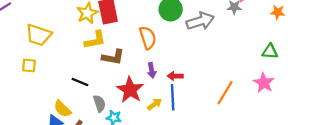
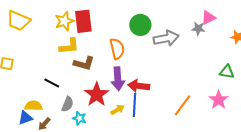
yellow trapezoid: (39, 35) -> (18, 21), moved
purple arrow: (152, 70) -> (118, 79), size x1.6
red arrow: (175, 76) -> (139, 86), size x1.5
gray semicircle: (99, 103) -> (68, 104), turned 35
yellow semicircle: (62, 109) -> (33, 106), turned 132

